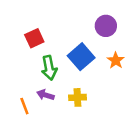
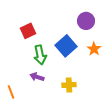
yellow cross: (77, 97) -> (69, 85), moved
orange line: (24, 106) -> (11, 92), moved

